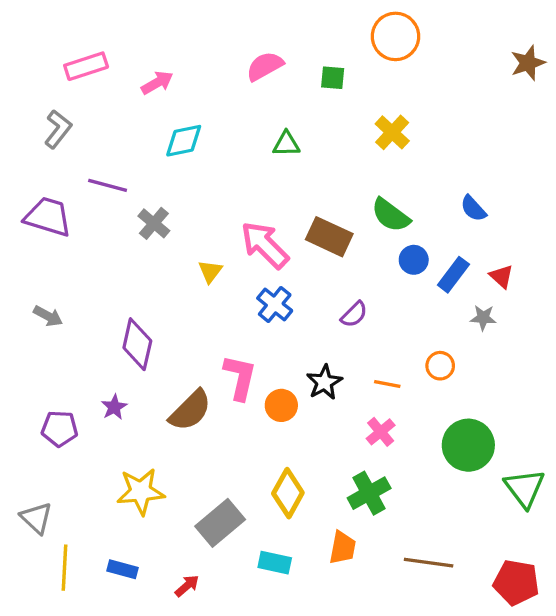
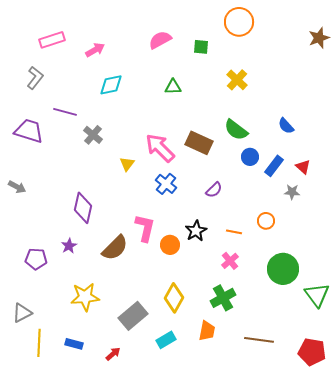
gray arrow: (48, 316) -> (17, 187), moved
gray triangle: (36, 518) -> (22, 313), turned 50
cyan rectangle: (275, 563) -> (166, 340), turned -42

